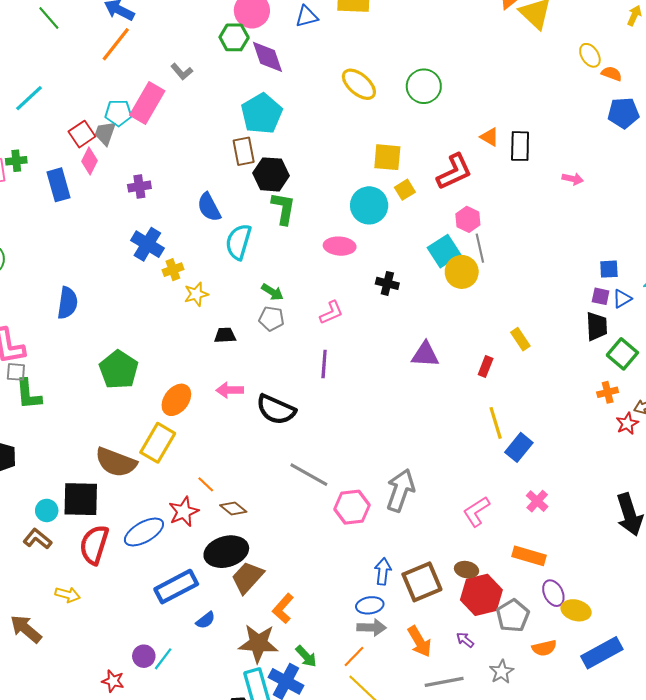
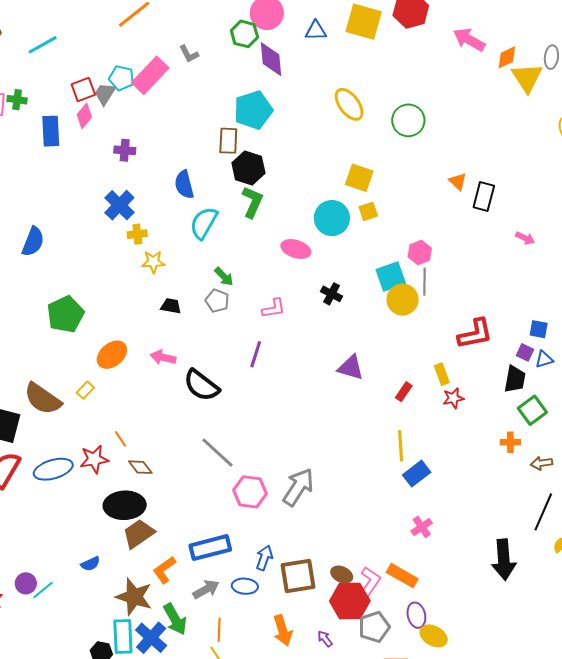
red L-shape: (454, 172) -> (475, 334), moved
red star: (627, 424) -> (453, 398), moved
yellow rectangle: (158, 443) -> (85, 390), size x0.5
pink L-shape: (476, 512) -> (370, 582), moved, turned 144
blue rectangle: (176, 587) -> (210, 548), moved
gray arrow: (372, 627) -> (206, 589), moved, turned -44
green arrow: (306, 656) -> (175, 619), size x1.4
orange line: (354, 657) -> (219, 630), turned -55

